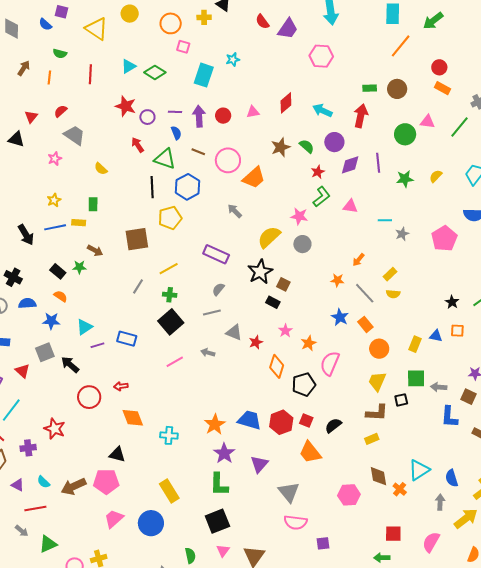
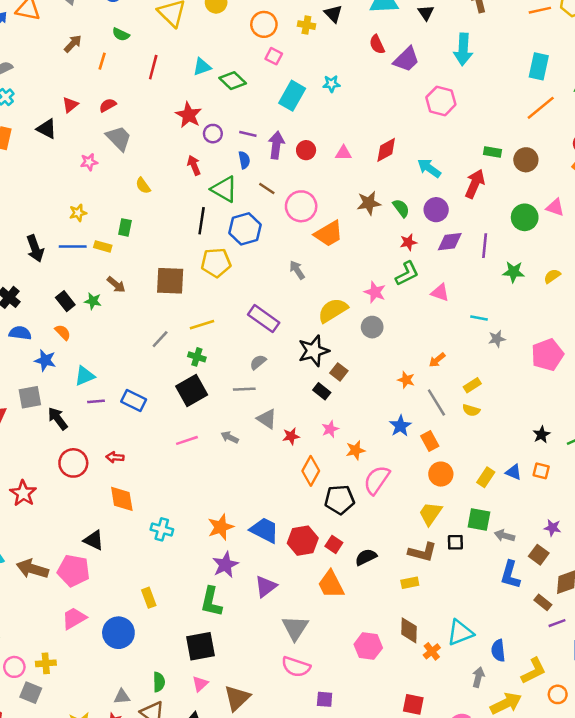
brown arrow: (74, 486) -> (32, 569), turned 30
yellow rectangle: (169, 491) -> (149, 598), size x0.7

